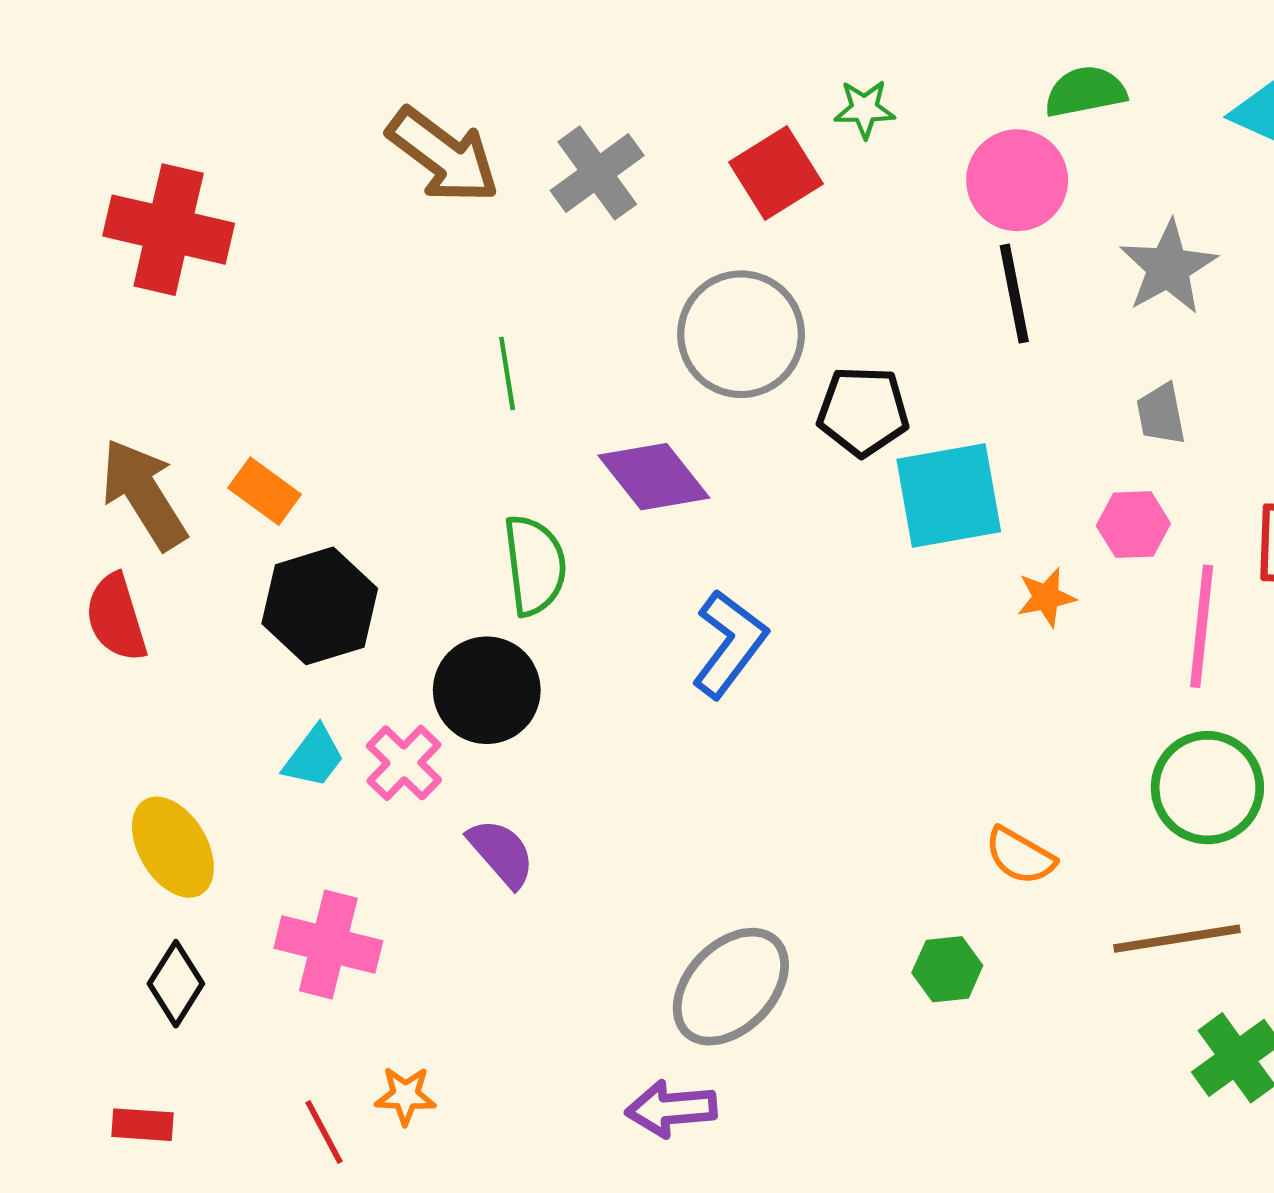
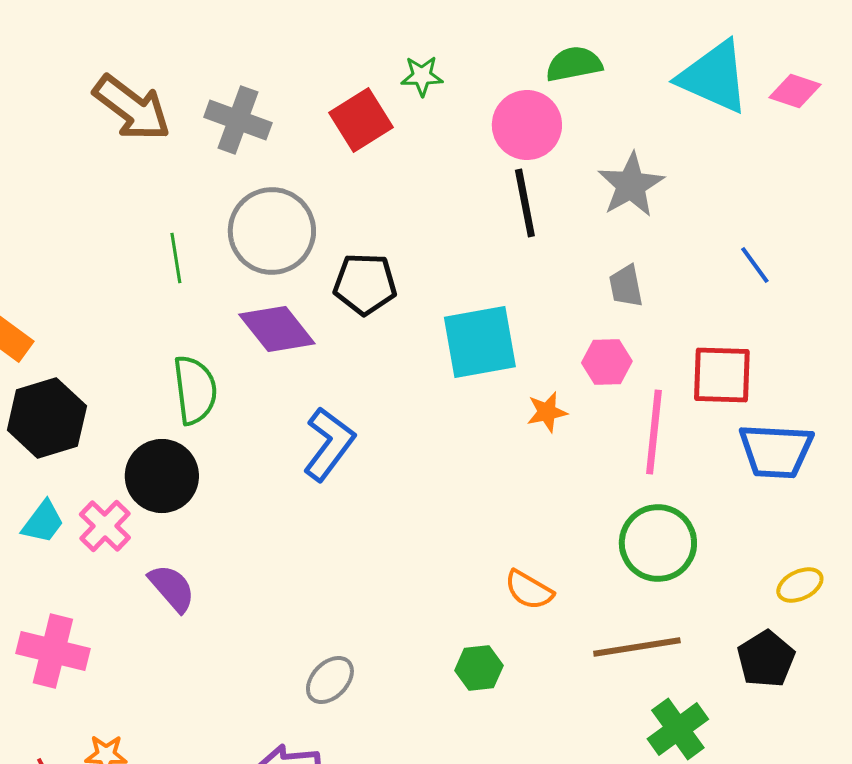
gray cross: (597, 173) -> (238, 120), turned -34
gray circle: (741, 334) -> (272, 231), moved
black pentagon: (863, 411) -> (365, 284), moved
gray ellipse: (731, 987) -> (330, 680), size x0.6

